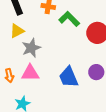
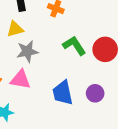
green L-shape: (69, 19) -> (74, 46), moved

